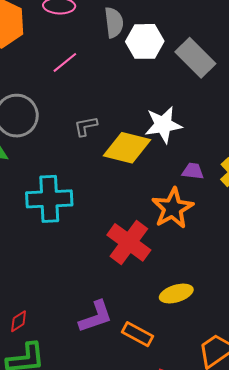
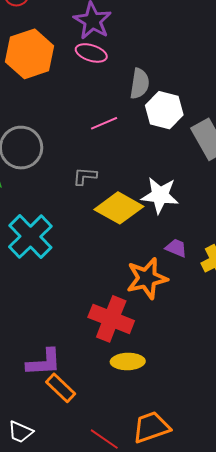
pink line: (65, 62) -> (104, 123), moved
cyan cross: (49, 199) -> (30, 237), turned 33
red cross: (129, 242) -> (111, 319), moved, turned -30
orange rectangle: (137, 334) -> (61, 388), moved

